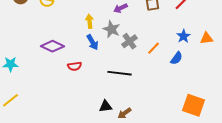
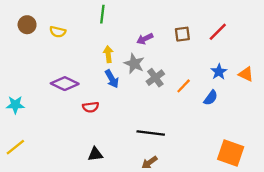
orange triangle: (206, 38) -> (246, 74), turned 32
black line: (120, 73) -> (151, 133), moved
black triangle: (106, 106) -> (95, 154), moved

